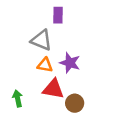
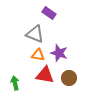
purple rectangle: (58, 15) -> (49, 13), turned -56
brown circle: (75, 103) -> (69, 78), moved

